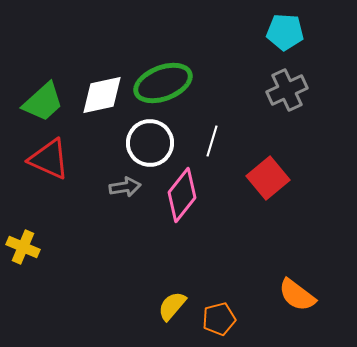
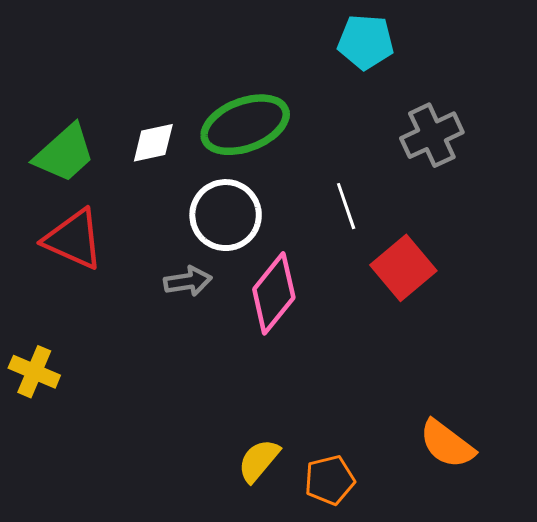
cyan pentagon: (285, 32) -> (366, 42), moved
white diamond: (102, 95) -> (153, 143), size x0.7
white line: (212, 141) -> (346, 206), moved, turned -36

